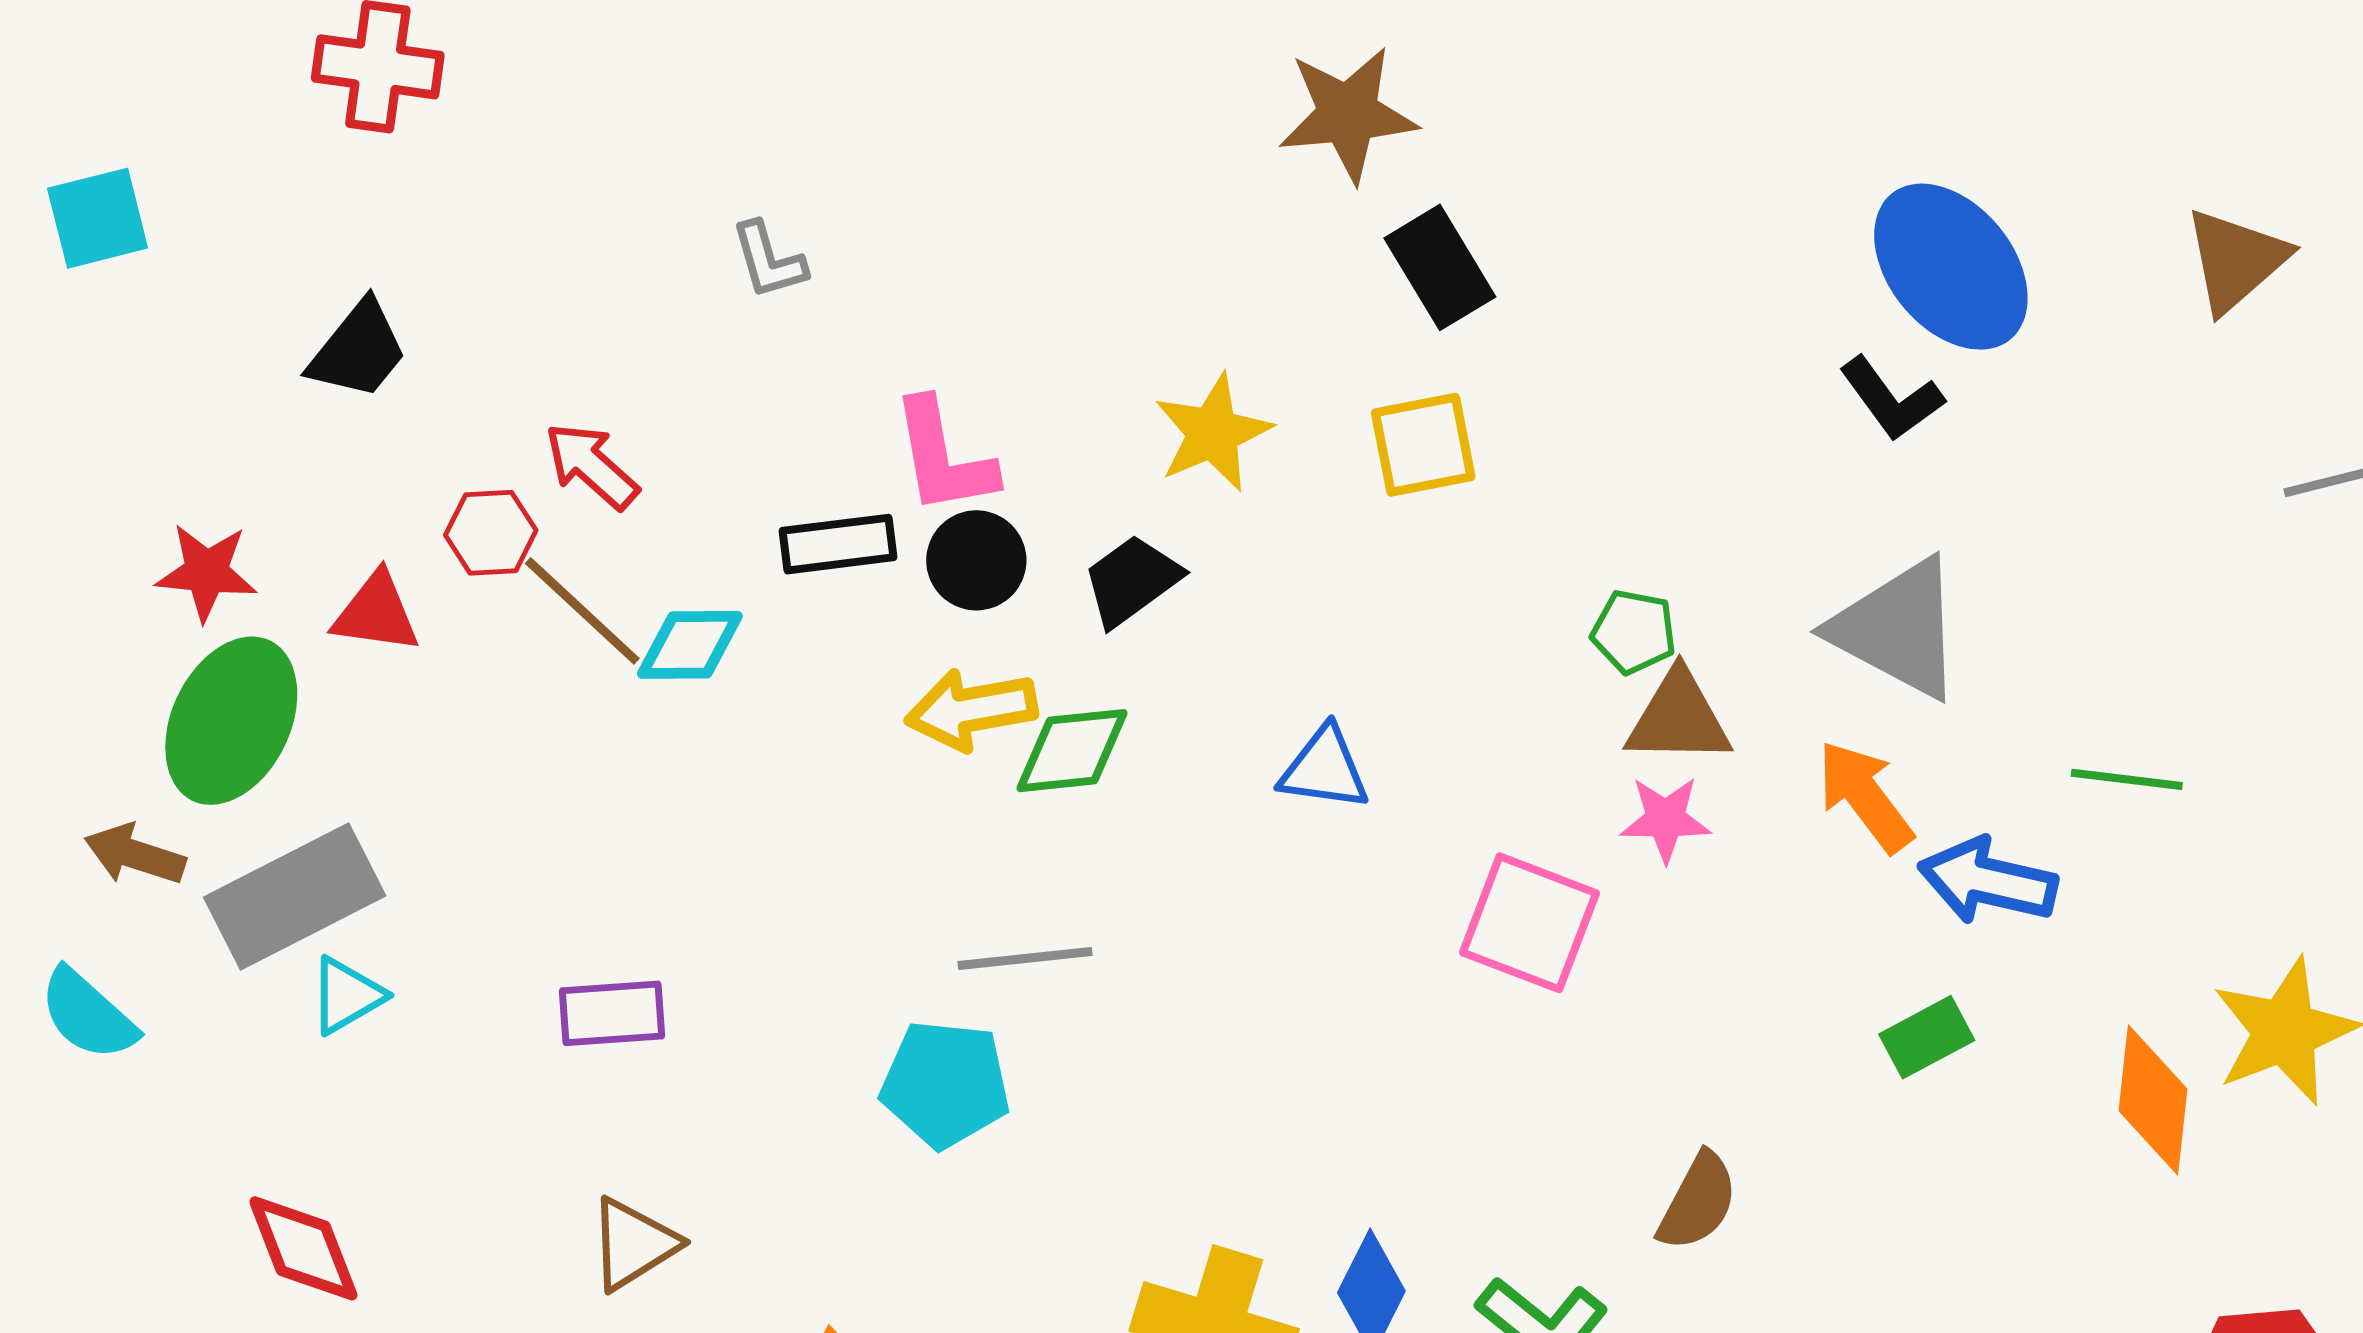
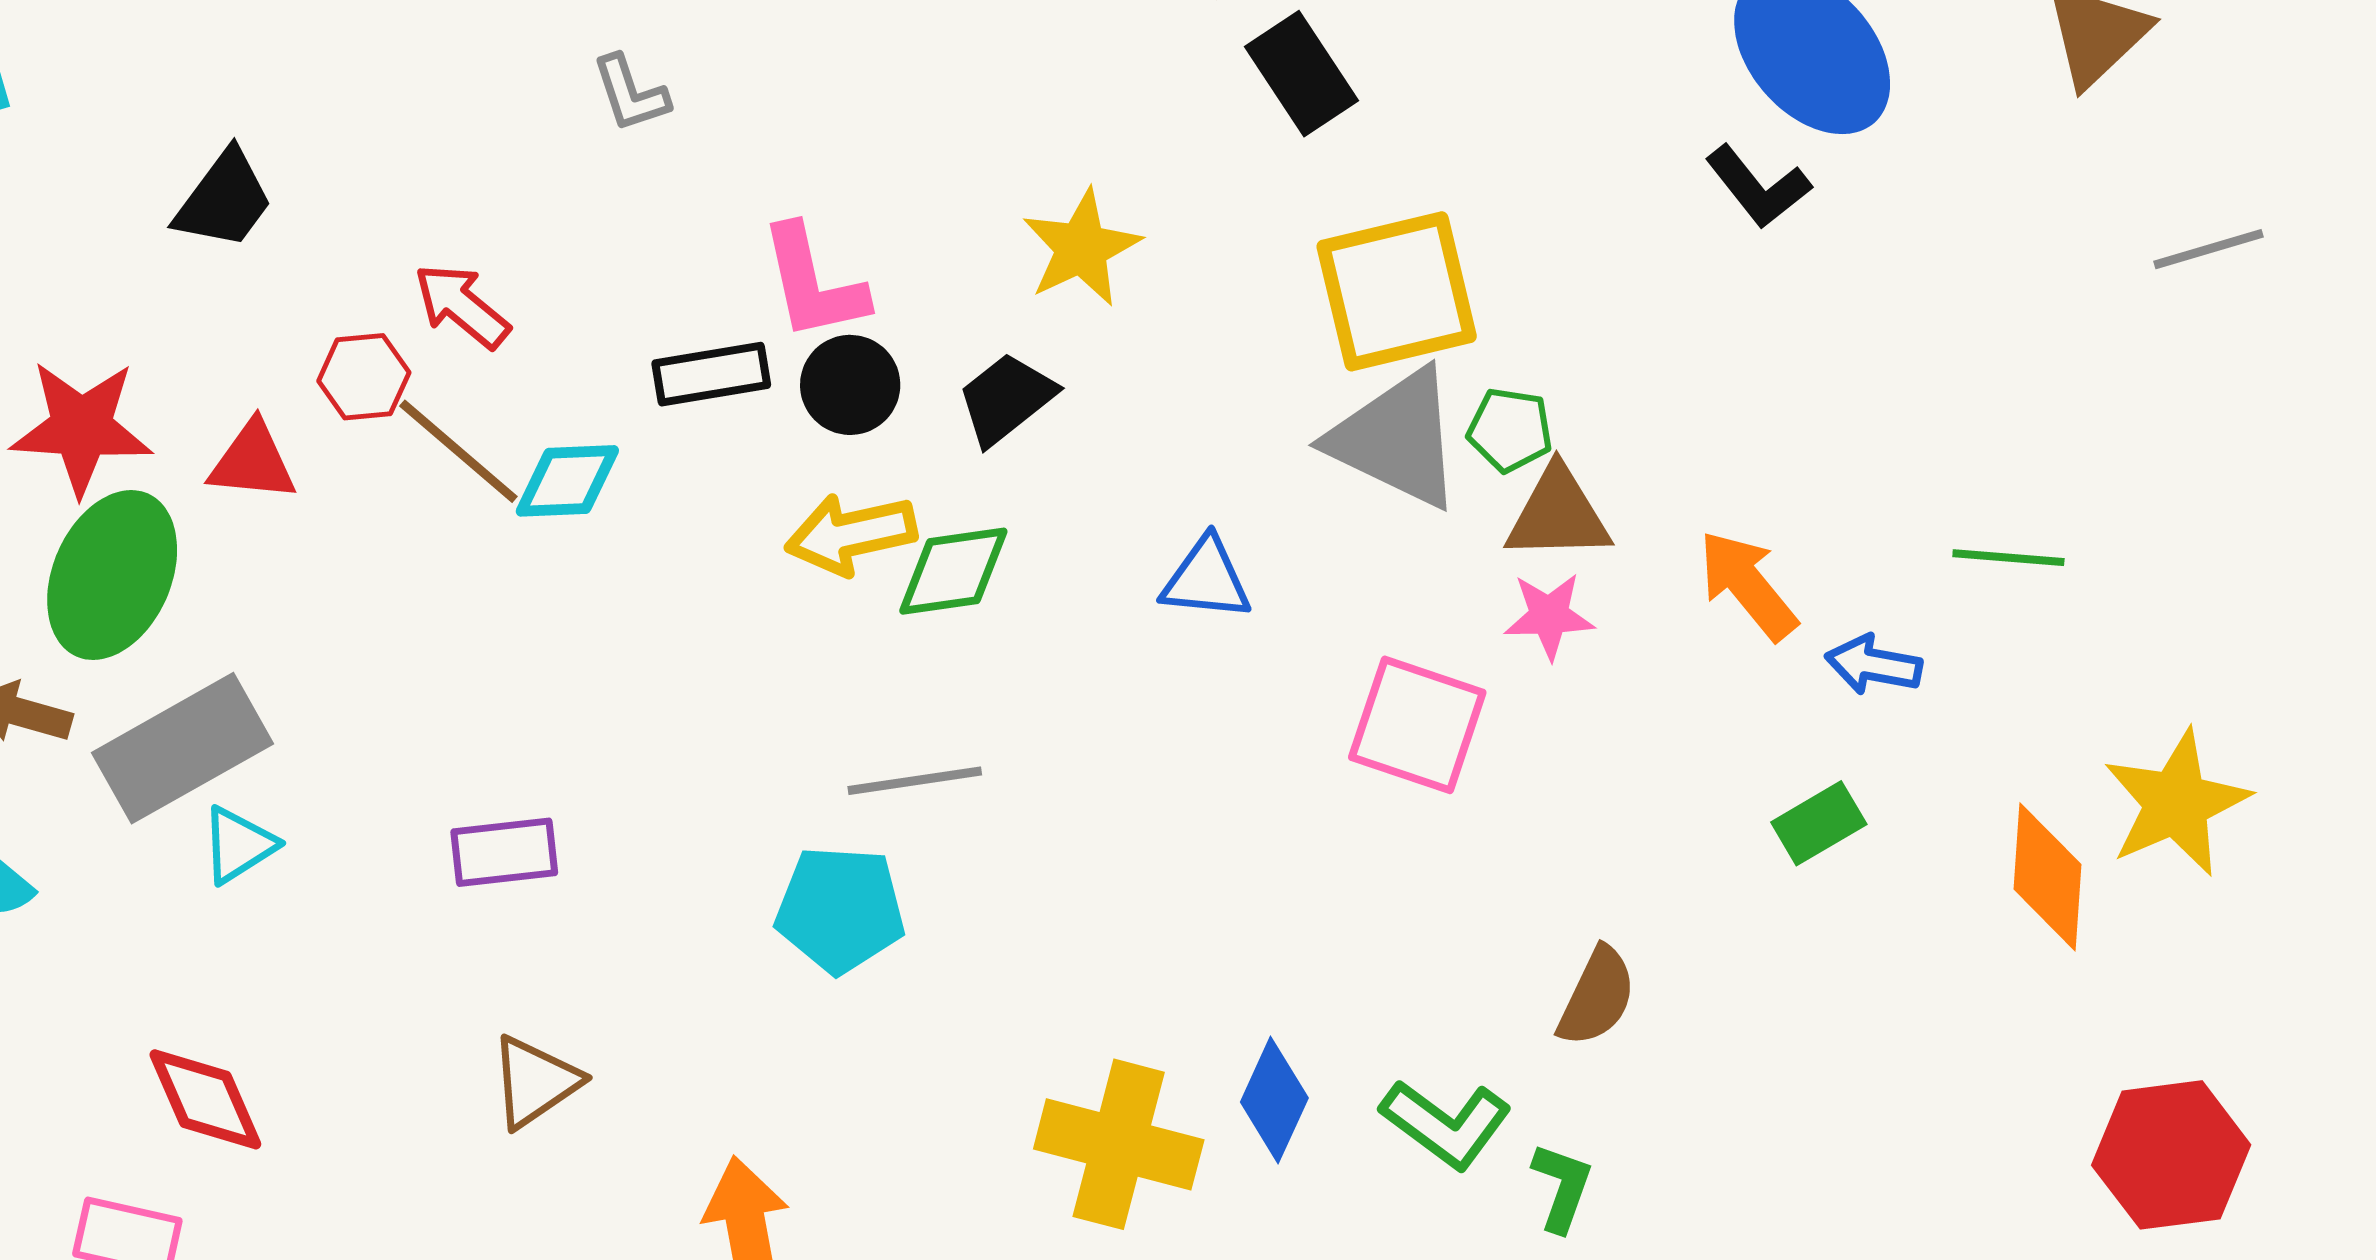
yellow square: (1423, 445) -> (1397, 291), moved, size x1.5
red star: (206, 572) -> (81, 428), size x1.4
gray triangle: (1898, 629) -> (1396, 439), moved
blue arrow: (1988, 881) -> (1874, 665), size x0.7

